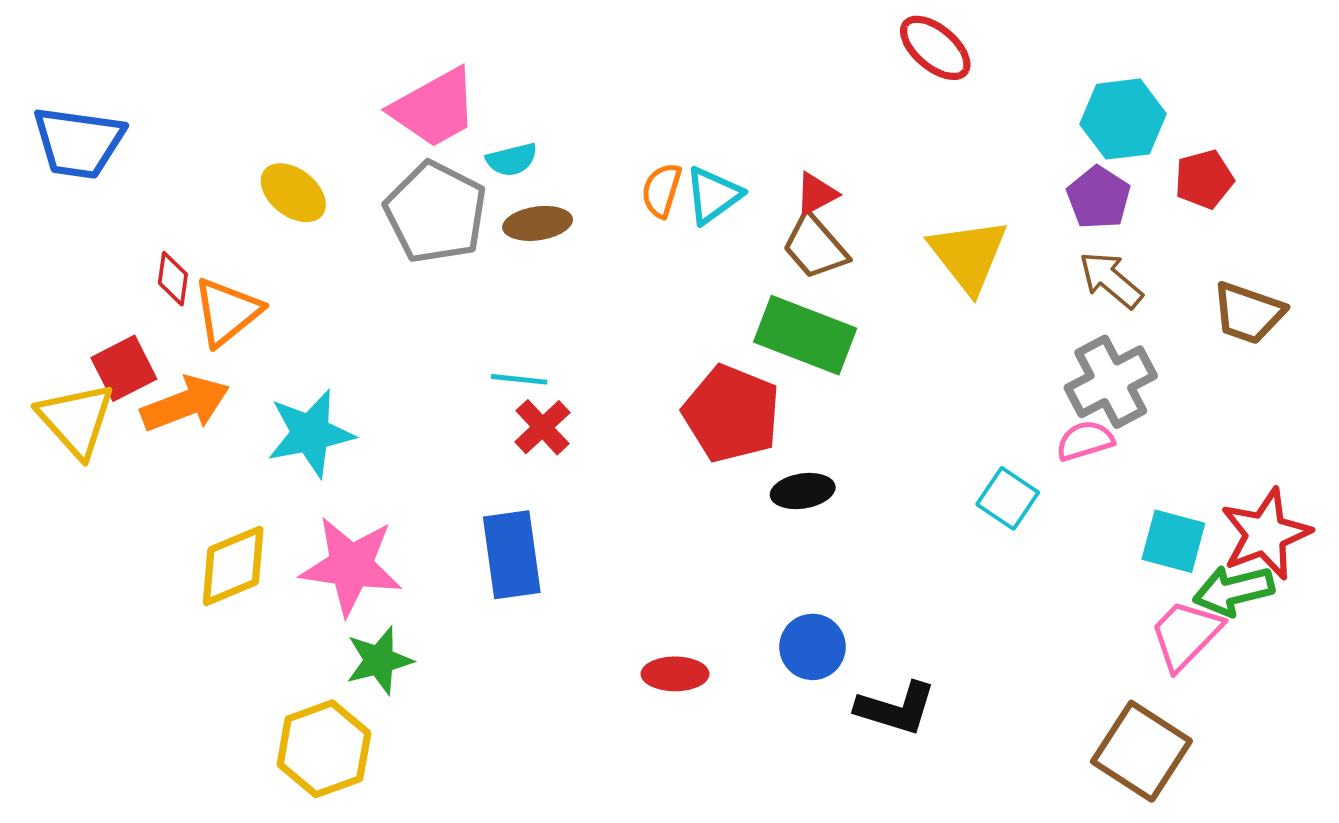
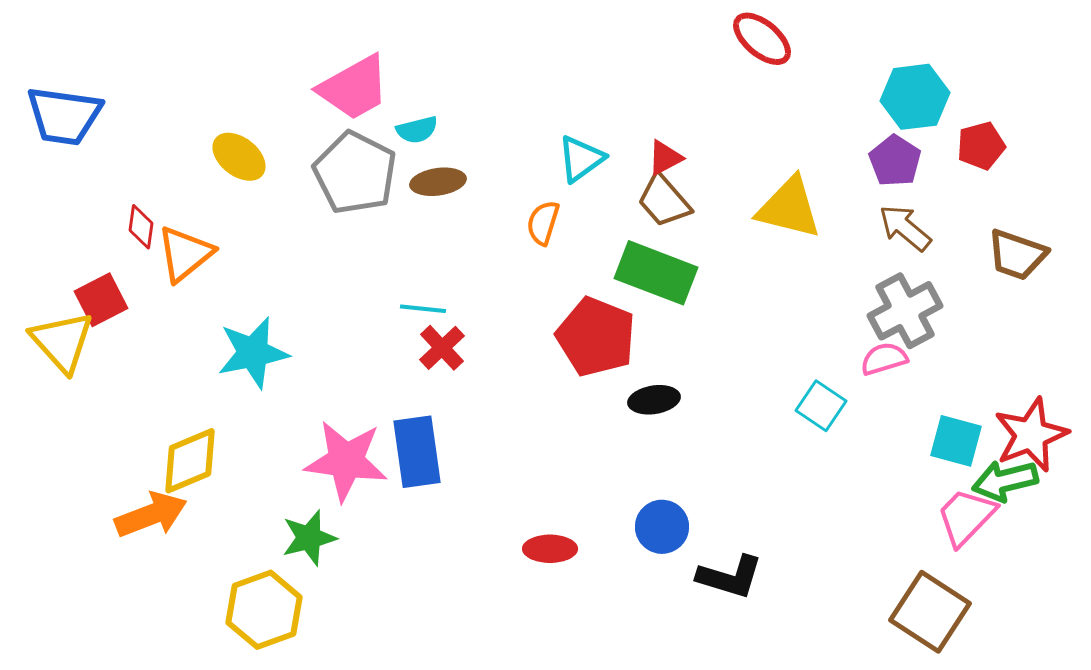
orange semicircle: (662, 190) -> (543, 223), moved
yellow triangle: (968, 255) -> (789, 208), turned -38
orange arrow: (185, 404) -> (151, 515), moved
pink star: (351, 566) -> (346, 461), moved

